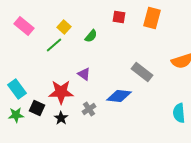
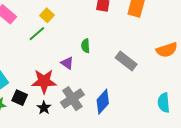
green semicircle: (91, 36) -> (86, 46), moved, turned 136
blue diamond: (119, 96) -> (103, 102), moved, turned -55
gray cross: (89, 109) -> (72, 99), size x1.6

